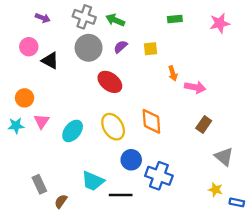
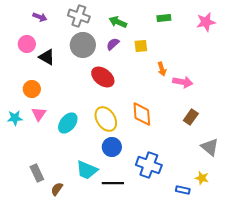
green arrow: (115, 20) -> (118, 22), moved
orange circle: (25, 98) -> (32, 89), moved
blue circle: (131, 160) -> (112, 147), moved
blue rectangle: (237, 202) -> (183, 190), moved

